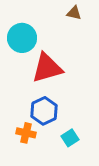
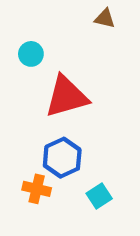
cyan circle: (22, 38) -> (31, 54), size x0.6

